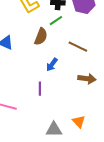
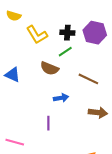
brown semicircle: (41, 37) -> (49, 68), turned 90
blue arrow: (52, 65) -> (61, 98), turned -136

